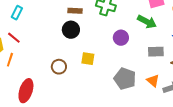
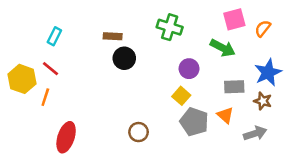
brown rectangle: (75, 11) -> (113, 36), moved
yellow square: (88, 59) -> (181, 96), moved, turned 32
brown circle: (59, 67) -> (139, 132), moved
orange triangle: (153, 81) -> (225, 115), moved

